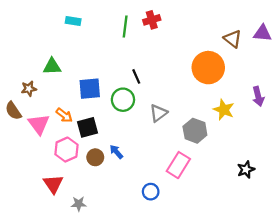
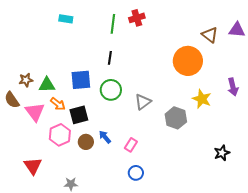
green triangle: (52, 66) -> (47, 85), moved
black line: (136, 76) -> (110, 58), moved, turned 32
pink rectangle: (178, 165) -> (131, 145), moved, size x0.6
red triangle: (53, 184) -> (33, 166), moved

